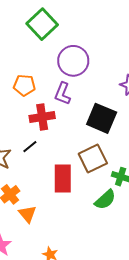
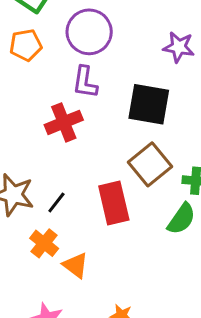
orange pentagon: (24, 85) -> (26, 45), moved
black line: (30, 147) -> (56, 202), moved

